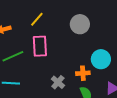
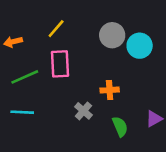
cyan circle: (101, 59) -> (140, 46), moved
orange cross: (83, 73) -> (110, 90), moved

